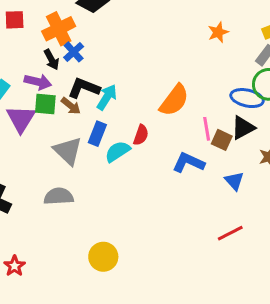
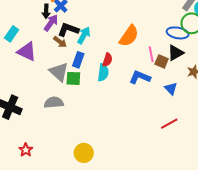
black arrow: (51, 60) -> (46, 11), turned 32
purple arrow: (38, 82) -> (51, 23), moved, turned -66
green square: (45, 104) -> (73, 78), moved
purple triangle: (21, 119) -> (27, 52), turned -35
cyan semicircle: (118, 151) -> (103, 72), moved, turned 132
yellow circle: (103, 257) -> (84, 153), moved

